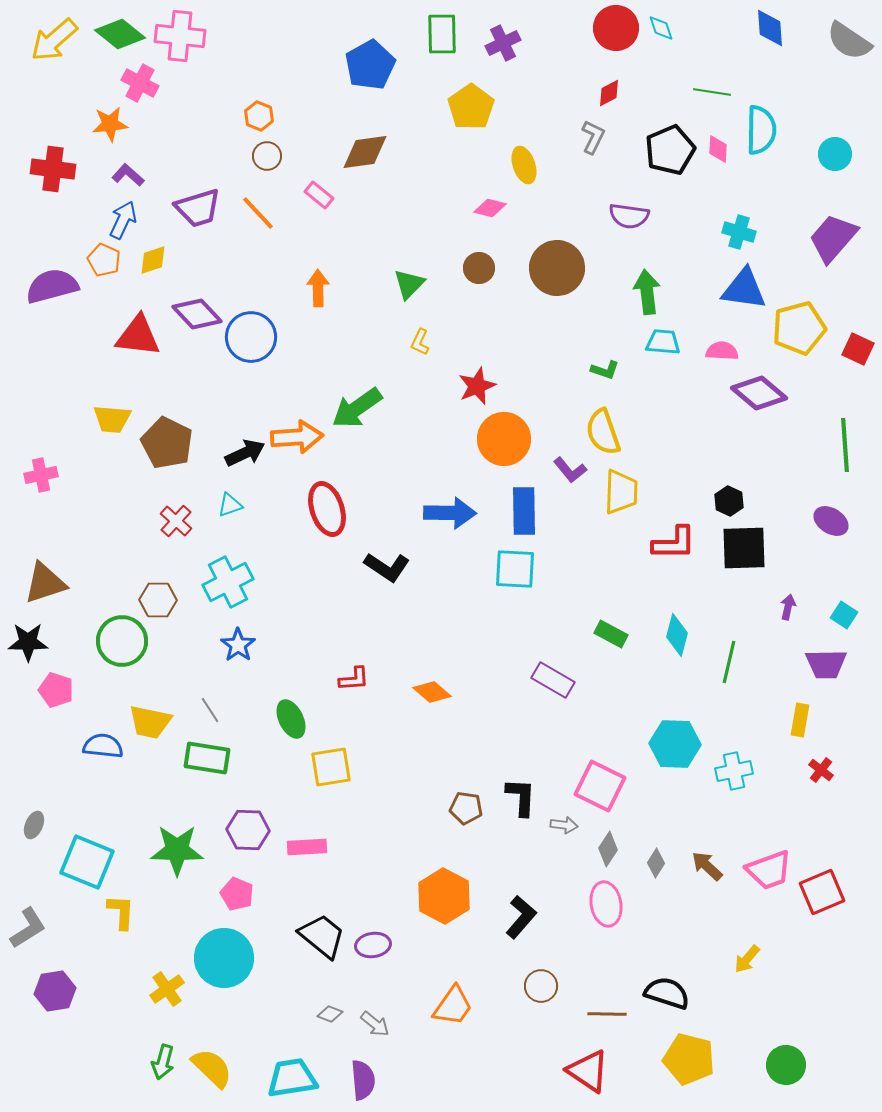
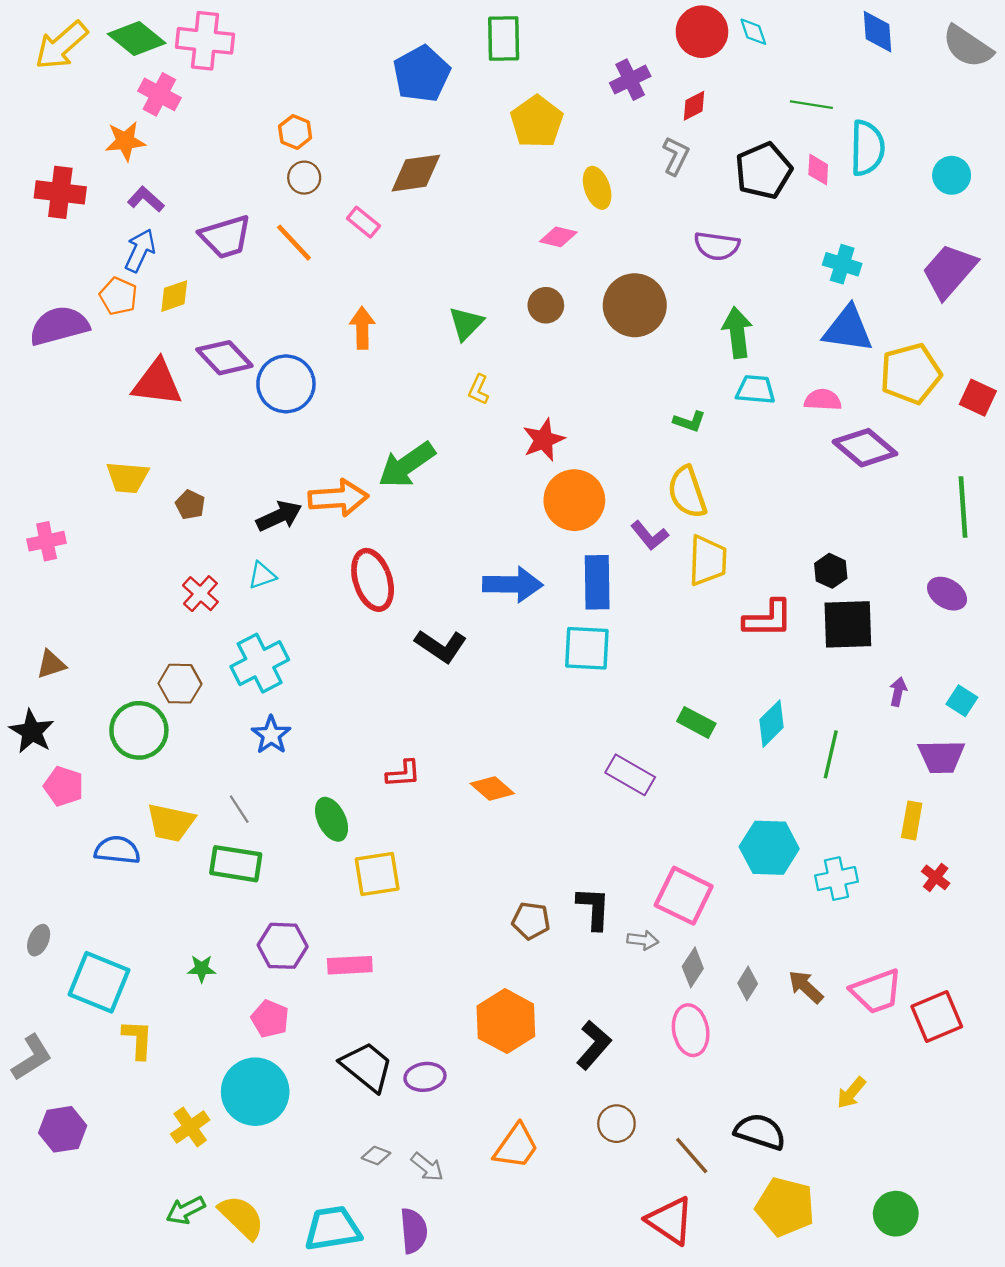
purple cross: (503, 43) -> (630, 80), moved
brown pentagon: (167, 443) -> (190, 505), size x0.5
brown triangle: (45, 583) -> (51, 664), size x0.6
cyan diamond: (677, 635) -> (771, 724), turned 30
black star: (28, 642) -> (32, 732), turned 30
green star: (177, 850) -> (202, 969), size x0.5
brown line: (607, 1014) -> (692, 1156), turned 48
green arrow: (163, 1062) -> (186, 1210), turned 48

